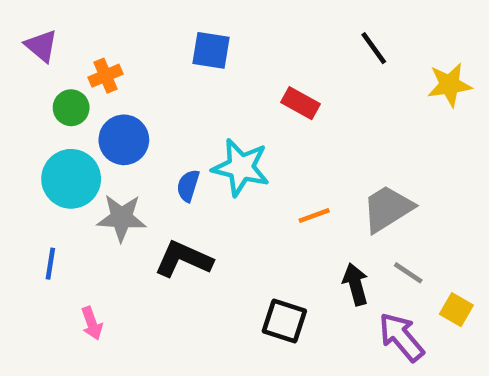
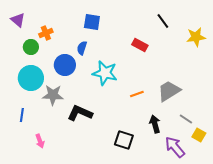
red rectangle: (300, 103) -> (140, 45), moved
blue circle: (124, 140) -> (65, 65), moved
blue semicircle: (188, 186) -> (82, 48), moved
gray line: (408, 273) -> (186, 119), moved

